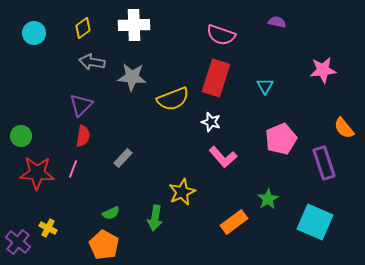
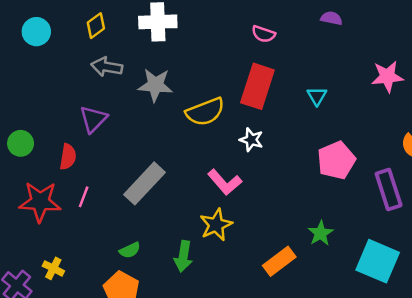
pink semicircle: (221, 35) -> (263, 34), size x0.7
green circle: (21, 136) -> (21, 143), moved
red semicircle: (83, 136) -> (68, 157), moved
pink L-shape: (223, 157) -> (225, 182), moved
gray rectangle: (123, 158) -> (144, 183), size x1.8

